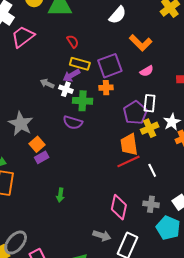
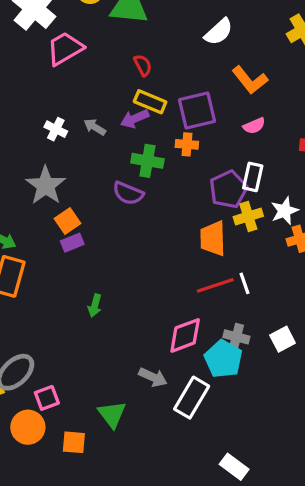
white cross: (66, 89) -> (56, 129), moved
red line: (128, 161) -> (215, 285), moved
pink diamond: (119, 207) -> (185, 335), turned 50
cyan pentagon: (168, 228) -> (223, 359), moved

